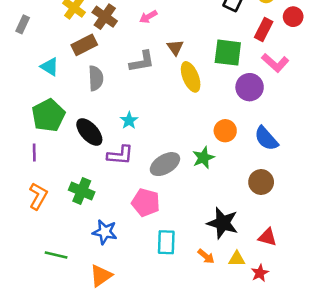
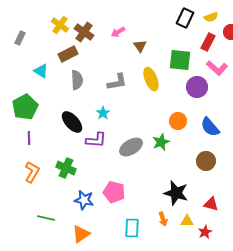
brown triangle: (175, 47) -> (140, 46), moved
gray L-shape: (142, 62) -> (117, 82), moved
green pentagon: (48, 115) -> (25, 107), moved
pink pentagon: (146, 203) -> (114, 192), moved
cyan rectangle: (166, 242) -> (132, 228), moved
orange arrow: (206, 256) -> (163, 219), turned 32

